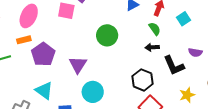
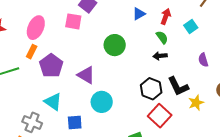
orange rectangle: (24, 40) -> (32, 52), turned -48
purple semicircle: (195, 52) -> (203, 60), turned 64
purple triangle: (78, 65) -> (86, 75), turned -30
black L-shape: (174, 65) -> (178, 86), moved

